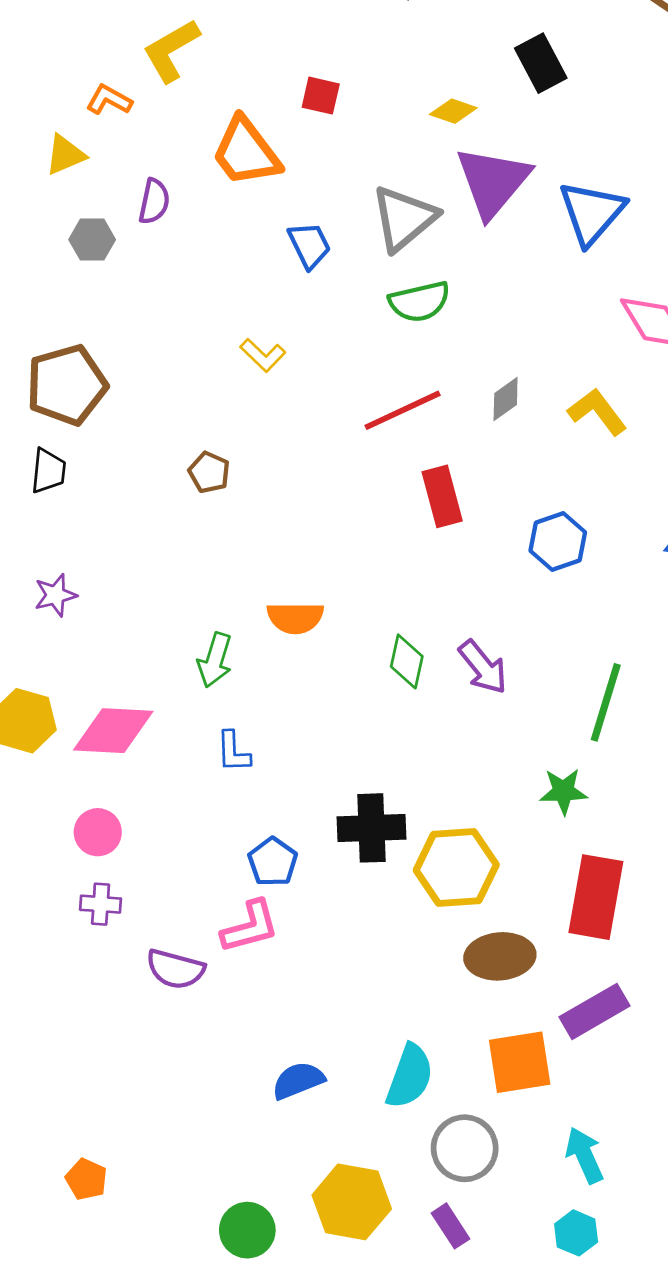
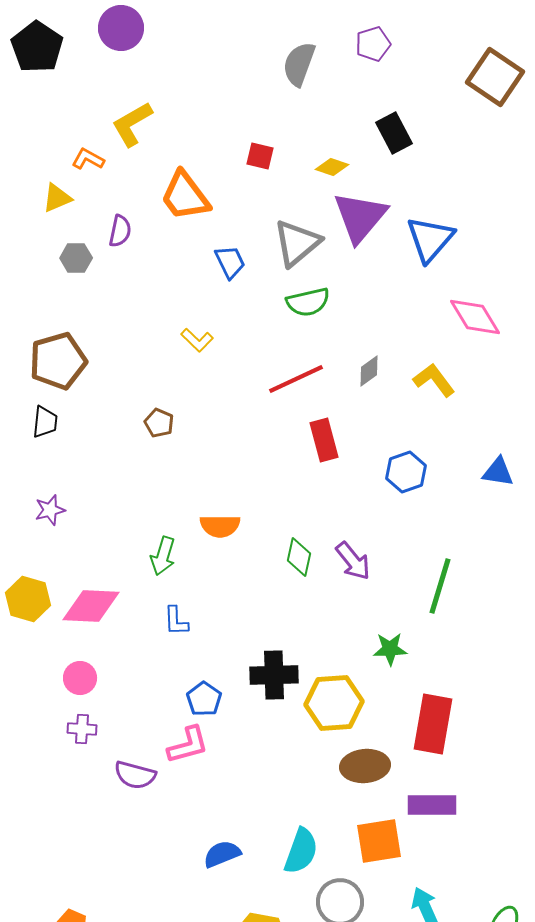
red square: (321, 96) -> (260, 156), moved
green star: (563, 791) -> (390, 649), moved
purple rectangle: (594, 1011) -> (432, 805), turned 30

